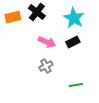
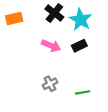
black cross: (37, 12) -> (54, 13), moved
gray cross: (46, 66) -> (50, 84), moved

